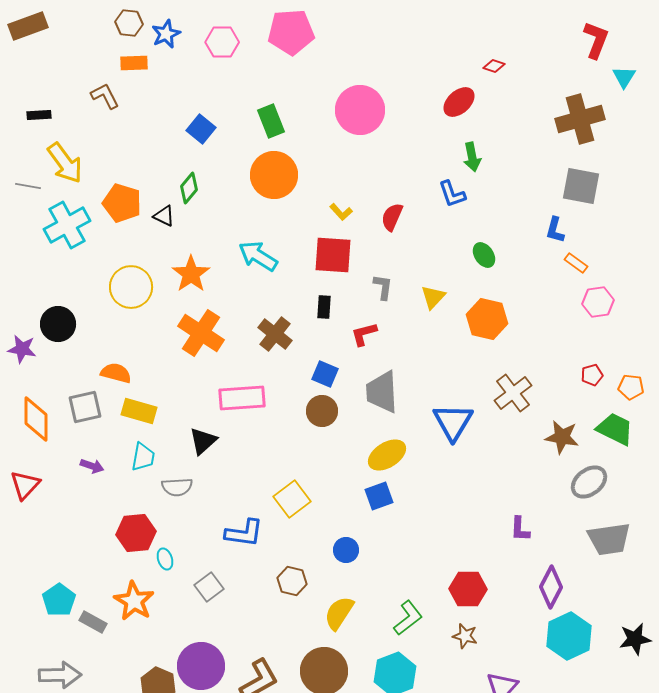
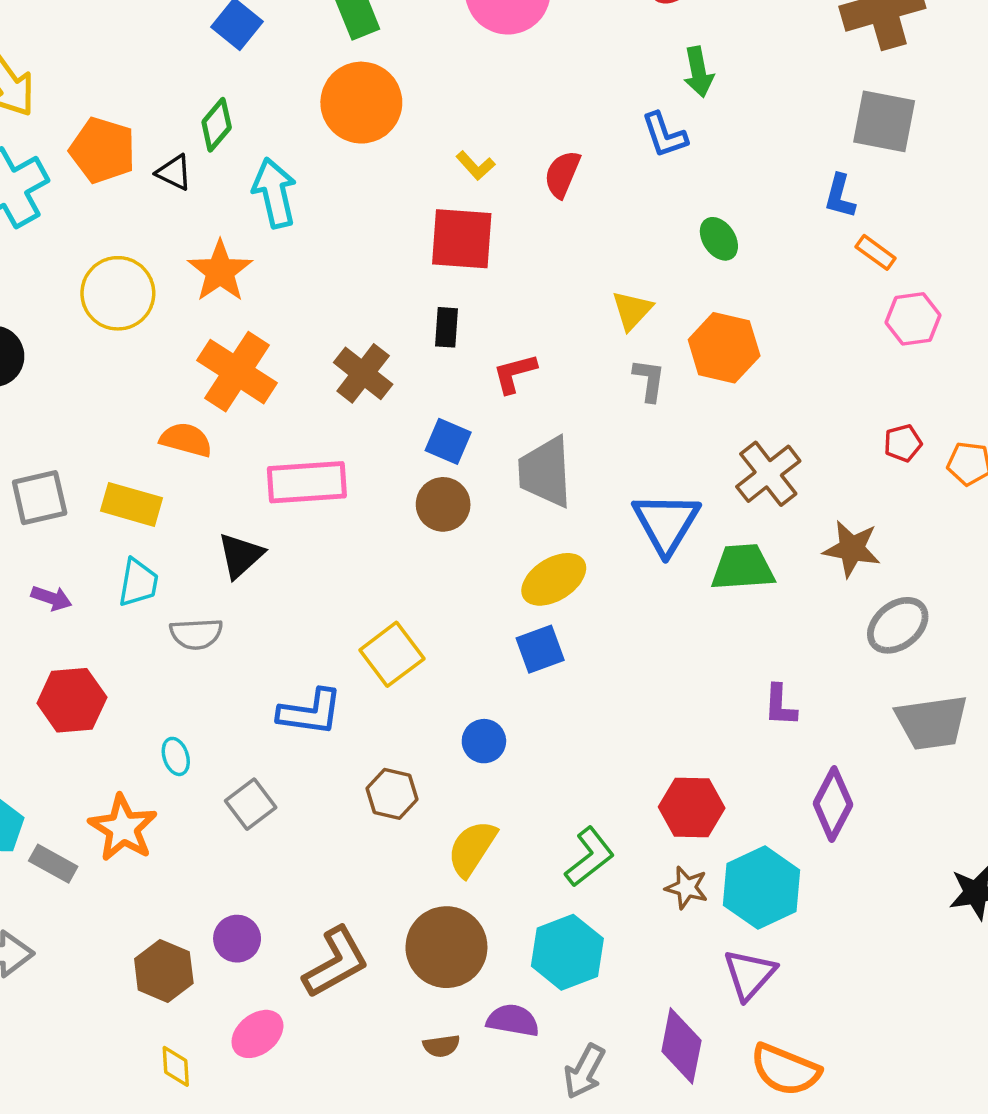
cyan arrow: (258, 256) -> (275, 193), moved, turned 45
gray L-shape: (383, 287) -> (649, 380), moved
orange semicircle: (116, 373) -> (186, 440), moved
green trapezoid: (615, 429) -> (743, 567), moved, turned -30
red hexagon: (136, 533) -> (72, 700), moved
cyan hexagon: (569, 636) -> (761, 888), moved
purple circle: (201, 666) -> (237, 939), size x0.6

